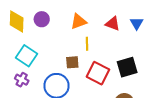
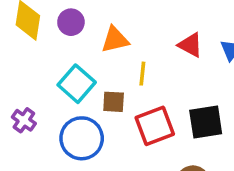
orange triangle: (79, 21) -> (115, 40), moved
cyan square: (26, 56) -> (77, 84), moved
red square: (98, 73) -> (155, 126), turned 35

